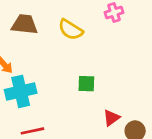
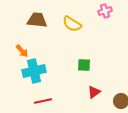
red triangle: (111, 118) -> (94, 92), moved

